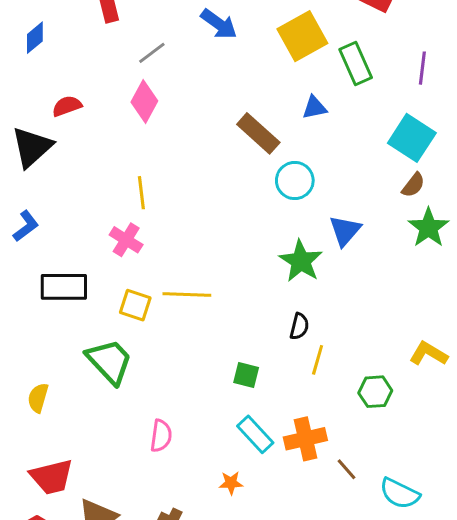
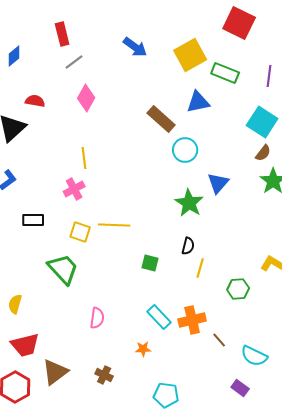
gray line: (152, 53) -> (74, 62), moved
green rectangle: (356, 64) -> (225, 73), turned -44
red semicircle: (67, 106) -> (35, 101), turned 30
blue triangle: (315, 108) -> (198, 102), size x1.4
pink cross: (126, 240) -> (74, 189), turned 30
black rectangle: (64, 287) -> (33, 220), size x0.7
green square: (246, 375) -> (150, 263), moved
yellow semicircle: (38, 398) -> (15, 304), moved

